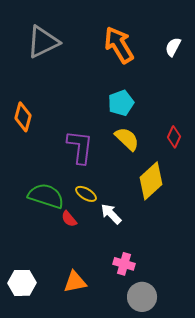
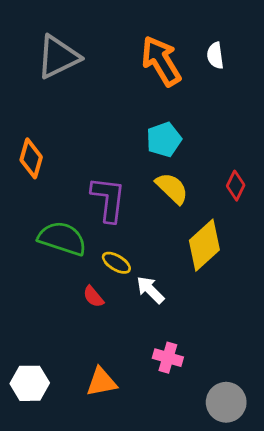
white semicircle: (173, 47) -> (215, 56), moved, turned -36
green semicircle: (46, 196) -> (62, 238), moved
gray circle: (142, 297) -> (226, 402), moved

